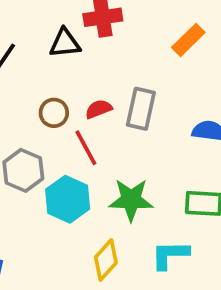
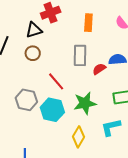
orange rectangle: (188, 40) -> (88, 23), moved, turned -30
red semicircle: (99, 109) -> (99, 69), moved
brown circle: (54, 113) -> (33, 53), moved

